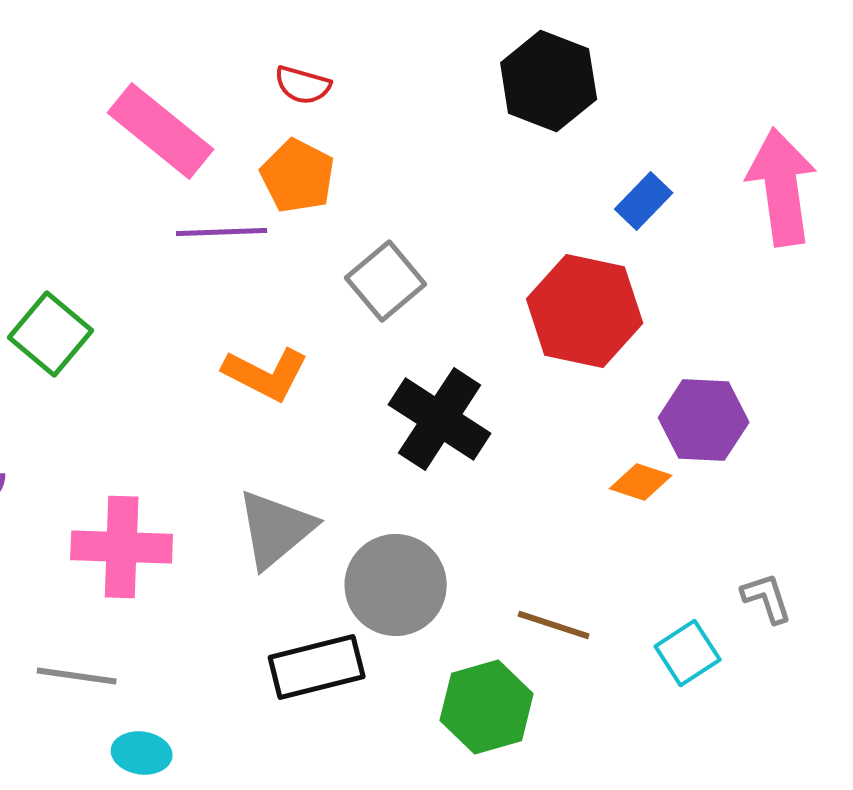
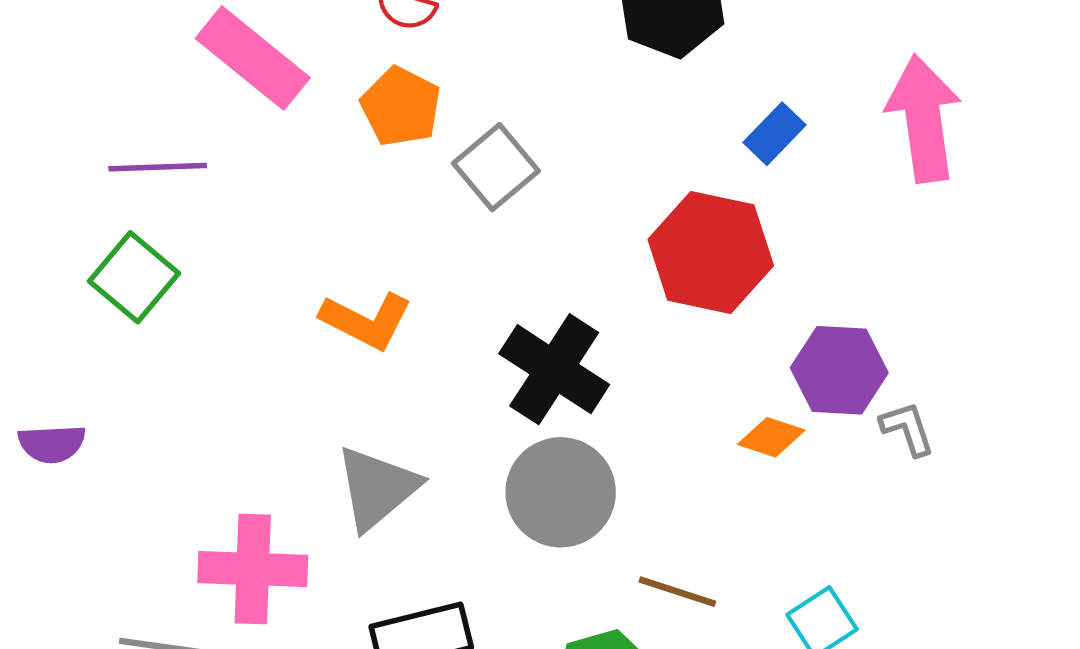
purple line: (222, 232) -> (158, 167), moved
gray square: (386, 281) -> (496, 167), moved
pink cross: (122, 547) -> (253, 569), moved
gray circle: (396, 585) -> (561, 492), moved
gray L-shape: (767, 598) -> (907, 429), moved

